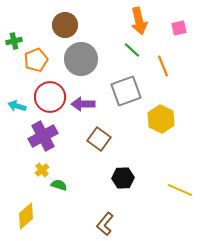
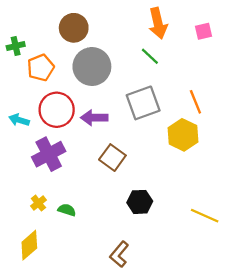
orange line: (163, 66) -> (195, 102), moved
yellow cross: (42, 170) -> (38, 203), moved

